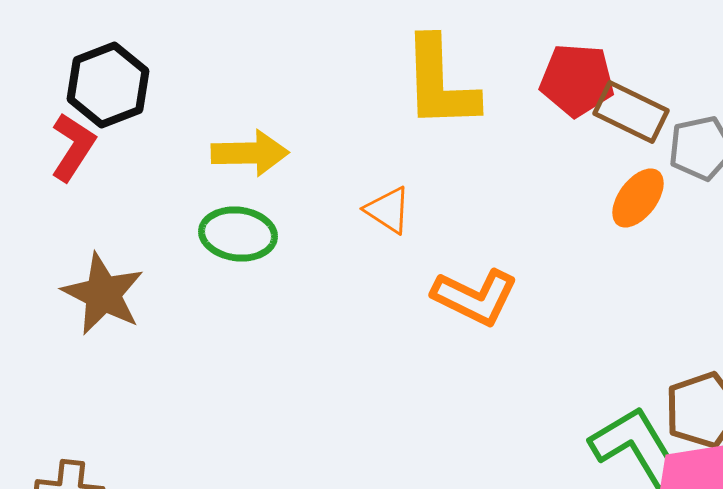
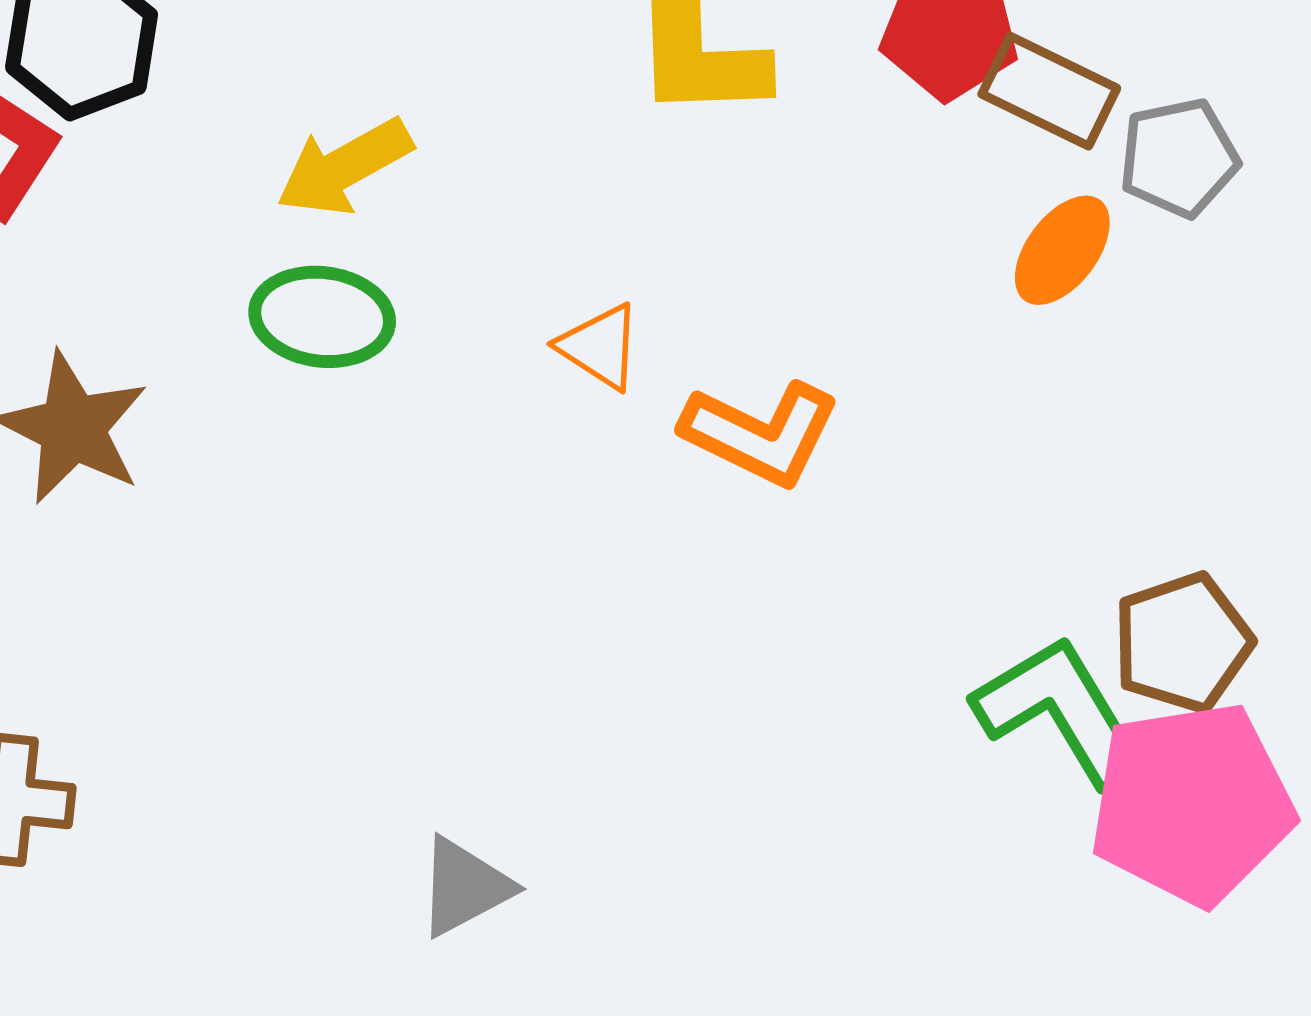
yellow arrow: (250, 153) -> (344, 167), turned 152
orange triangle: (388, 210) -> (600, 346), moved

